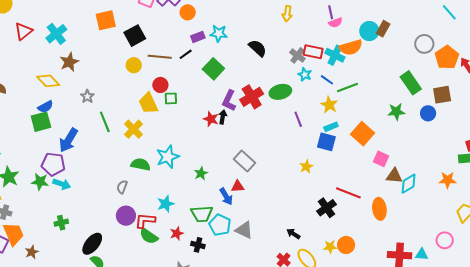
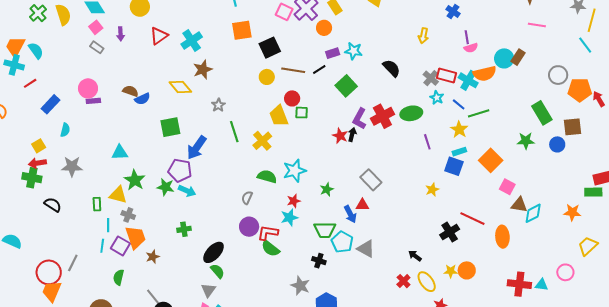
orange pentagon: (447, 57) -> (580, 90), turned 30
blue semicircle: (45, 107) -> (142, 99), moved
red star: (177, 233) -> (294, 201), moved

